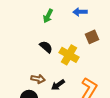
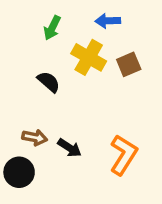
yellow cross: (69, 55) -> (89, 57), moved
black arrow: (58, 85) -> (70, 148), turned -112

